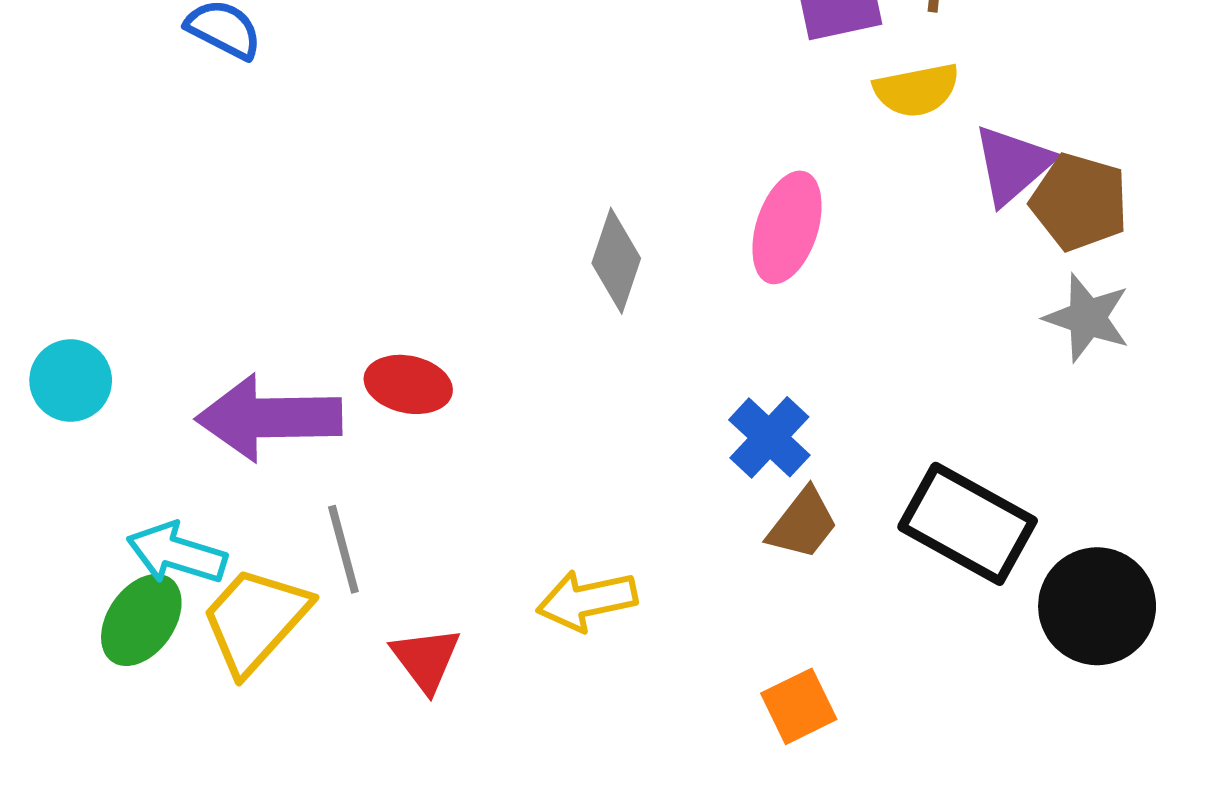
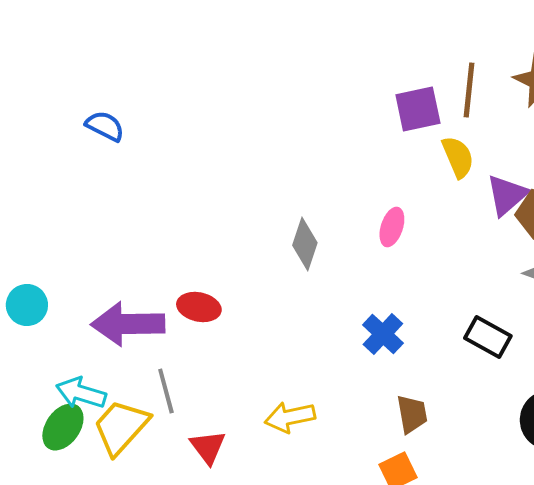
yellow semicircle: (917, 90) -> (458, 157), turned -102
pink ellipse: (787, 227) -> (392, 227), size x0.7
brown trapezoid: (803, 524) -> (412, 414), moved, turned -48
black rectangle: (968, 524) -> (488, 337), moved, size x0.7

